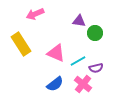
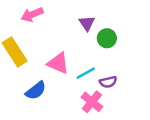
purple triangle: (79, 21) -> (87, 23), turned 48
blue semicircle: (55, 84) -> (36, 91), moved

